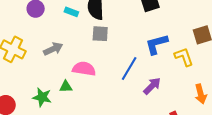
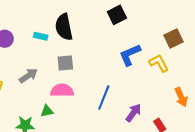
gray square: (100, 34) -> (65, 63), moved
blue line: (129, 68) -> (104, 97), moved
purple arrow: (152, 86) -> (133, 113), moved

